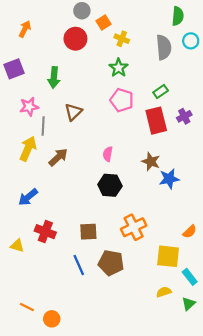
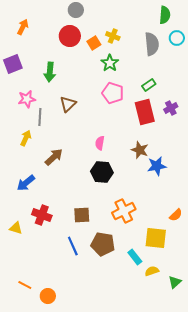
orange square: (103, 23) -> (94, 43), moved
yellow arrow: (28, 149) -> (26, 138), size x0.7
brown arrow: (58, 157) -> (54, 157), moved
cyan rectangle: (190, 277) -> (135, 257), moved

